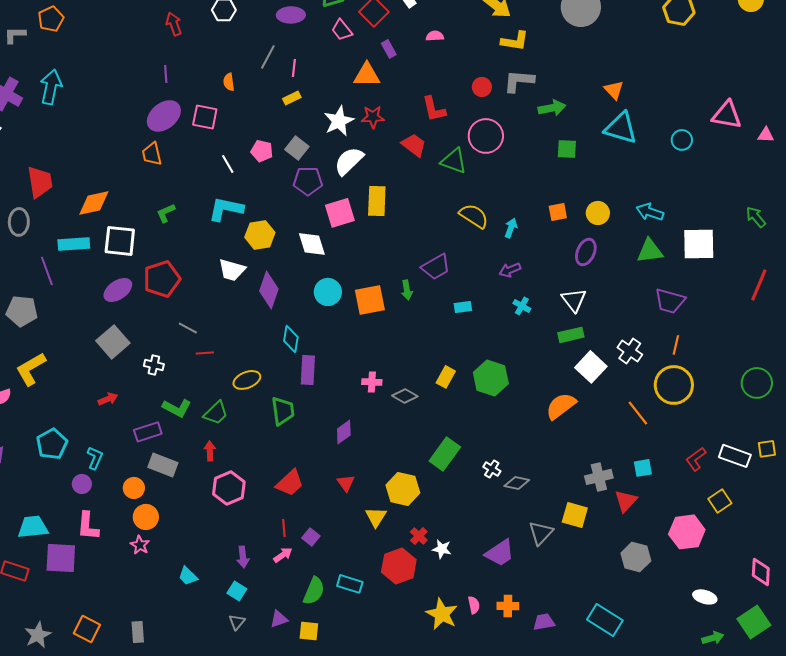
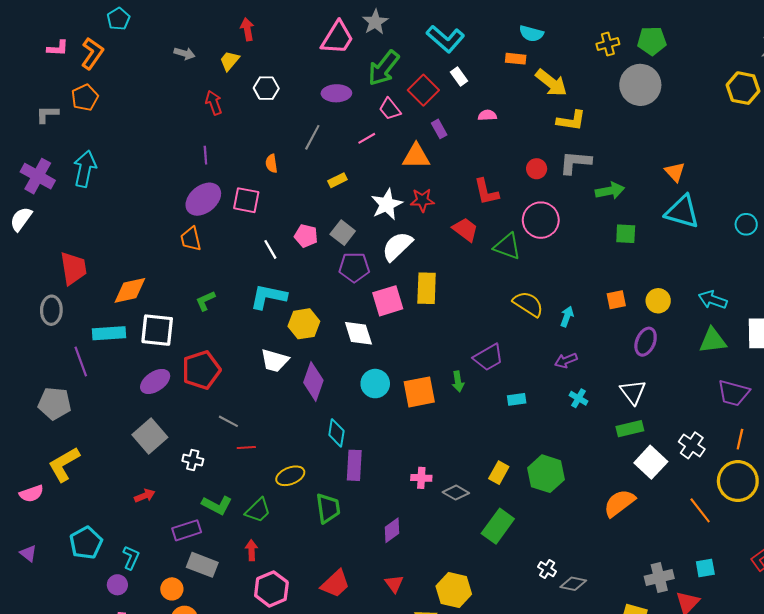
pink line: (294, 68) -> (367, 138), moved, turned 54
green rectangle: (445, 454) -> (498, 526), moved

